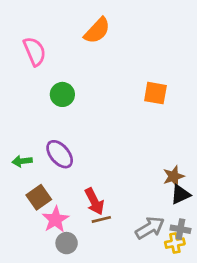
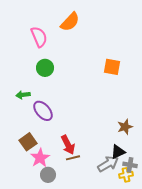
pink semicircle: (35, 51) -> (39, 37), moved
green arrow: (22, 161) -> (23, 95), moved
black triangle: (180, 194) -> (118, 152), moved

